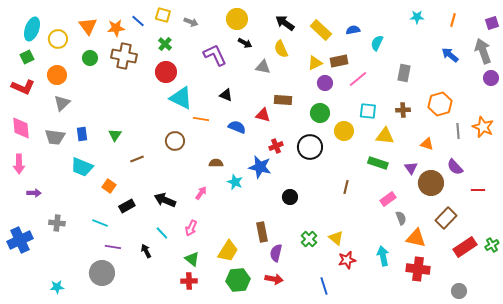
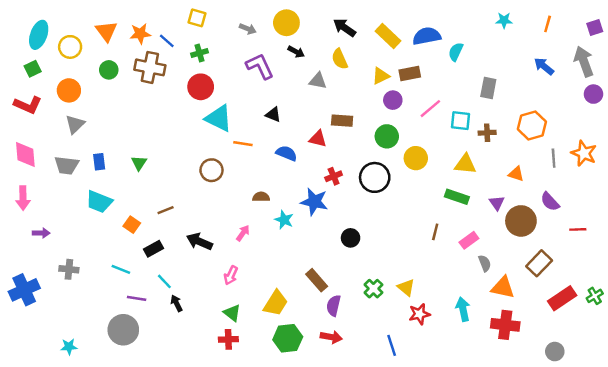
blue line: (138, 21) -> (167, 41), moved
gray arrow: (191, 22) -> (248, 29), moved
blue semicircle: (353, 30) -> (427, 36), size x1.6
green cross: (165, 44) -> (199, 53), turned 32
pink line: (358, 79) -> (430, 109), moved
cyan square: (368, 111) -> (461, 121), moved
brown line: (137, 159) -> (166, 210), moved
brown line: (346, 187) -> (435, 232), moved
brown rectangle: (262, 232) -> (317, 280), turned -30
cyan line: (162, 233) -> (164, 281), moved

